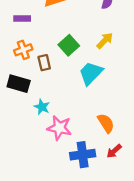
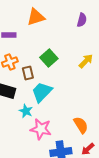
yellow arrow: (105, 41) -> (86, 61), moved
cyan trapezoid: (91, 73) -> (42, 92), moved

